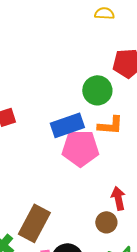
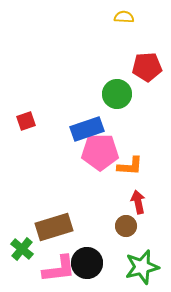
orange L-shape: (110, 125) -> (130, 166), moved
brown rectangle: (34, 223) -> (54, 227), turned 45

